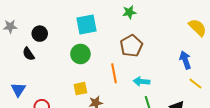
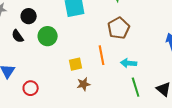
green circle: (80, 54) -> (48, 36), moved
yellow square: (80, 89) -> (76, 64), moved

